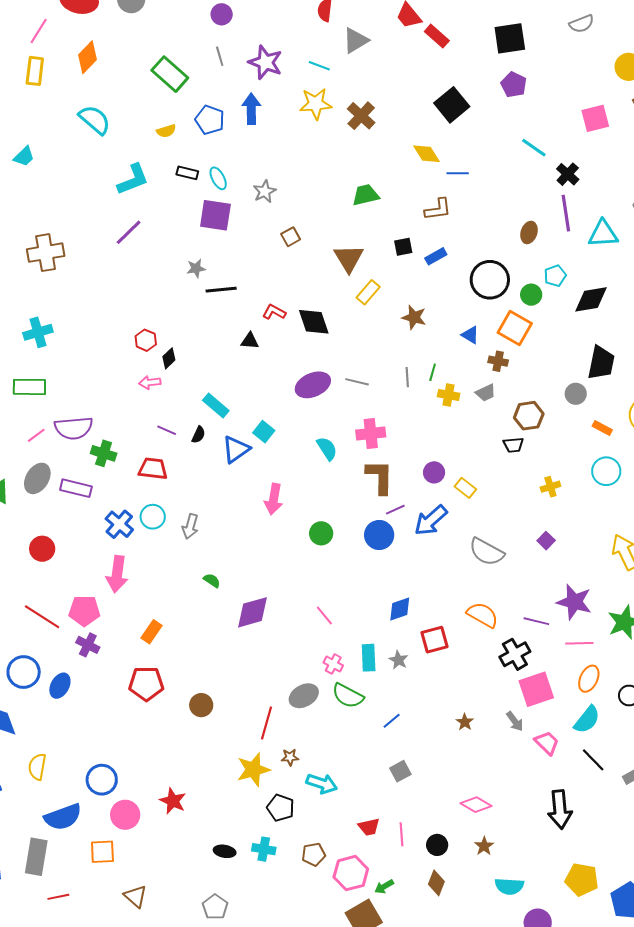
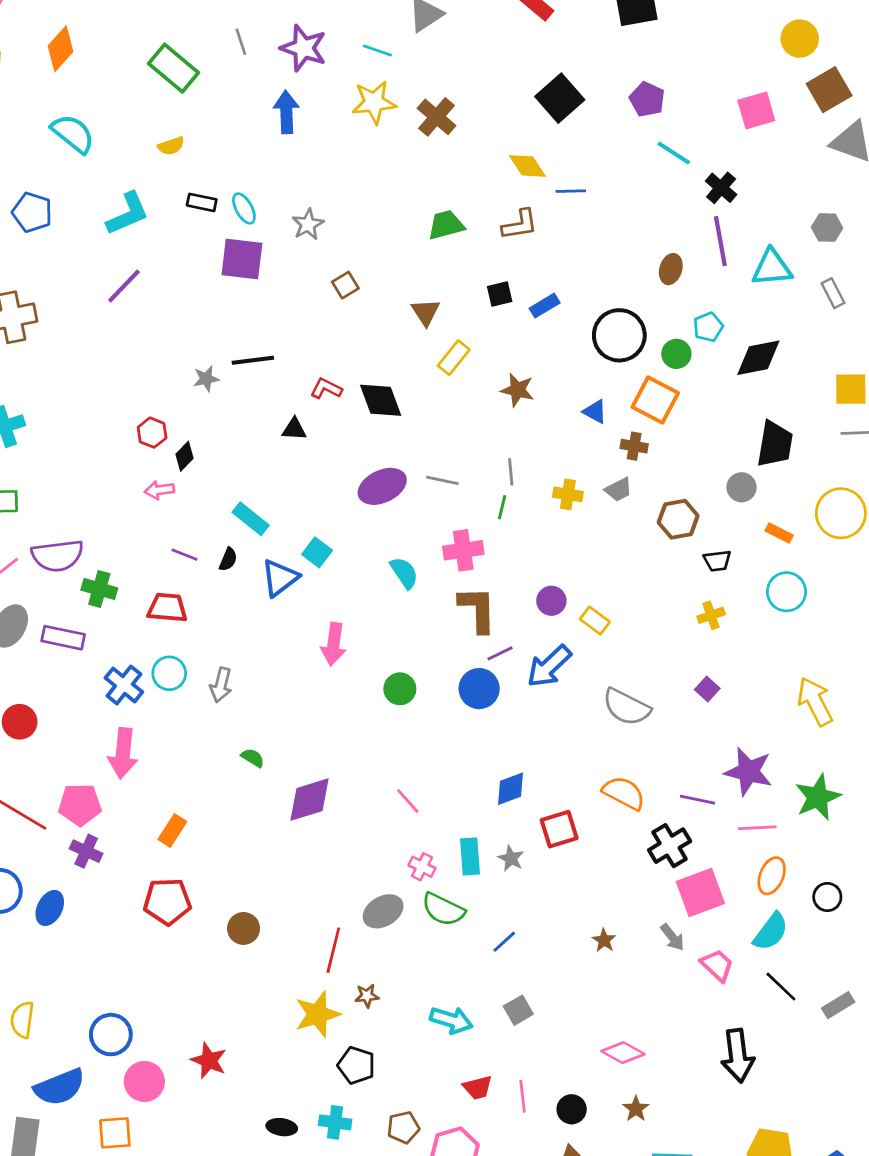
purple pentagon: (514, 85) -> (647, 99), moved
blue pentagon: (210, 120) -> (32, 212), moved
brown L-shape: (438, 209) -> (520, 225), moved
brown triangle: (349, 258) -> (426, 312), size x0.7
gray star: (196, 268) -> (206, 379), moved
green line: (433, 372) -> (502, 507), moved
black trapezoid: (513, 445) -> (717, 561), moved
cyan arrow: (322, 784) -> (451, 1020), moved

